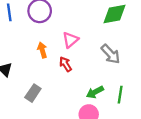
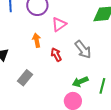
pink triangle: (70, 40) -> (59, 24), moved
gray arrow: (111, 54) -> (83, 50), moved

